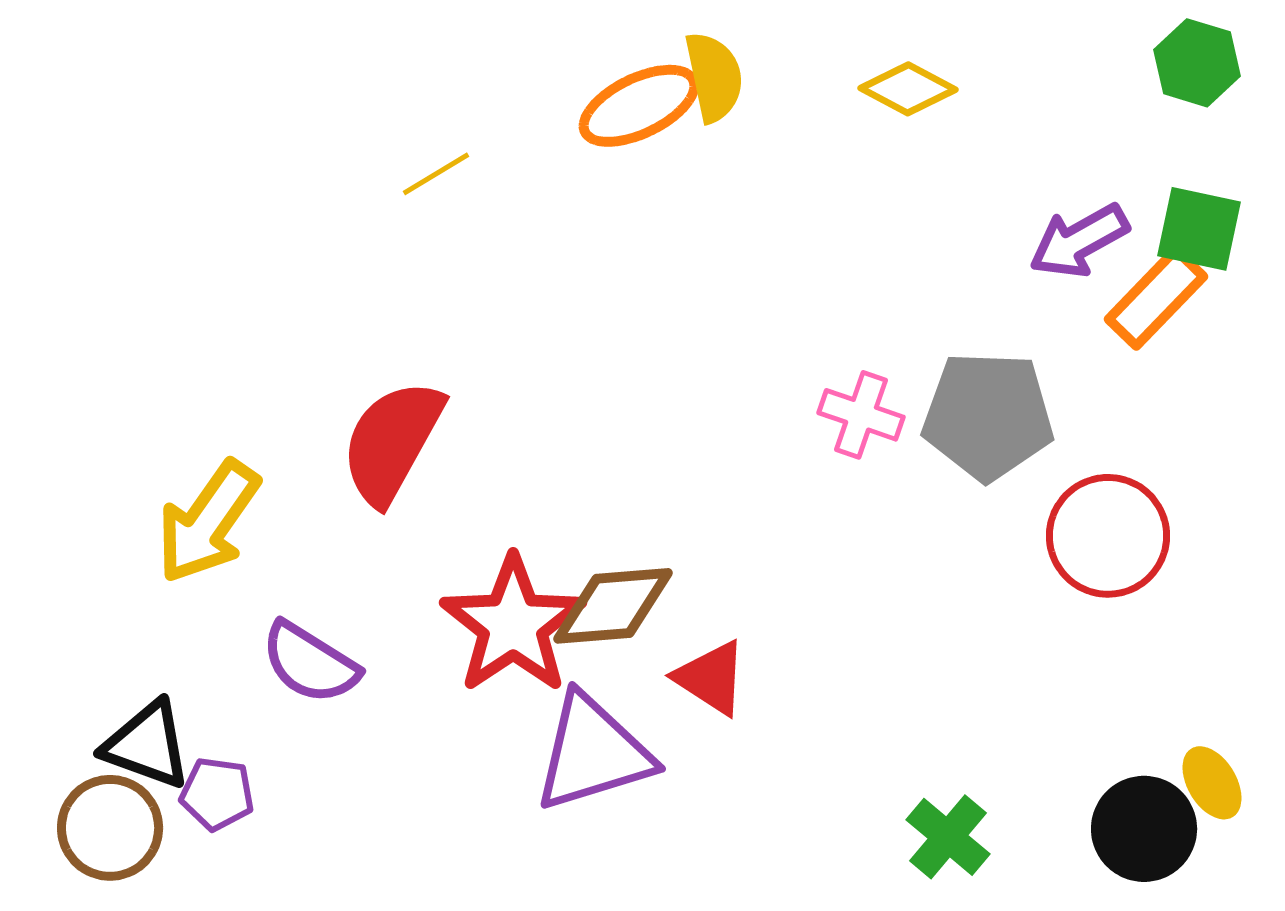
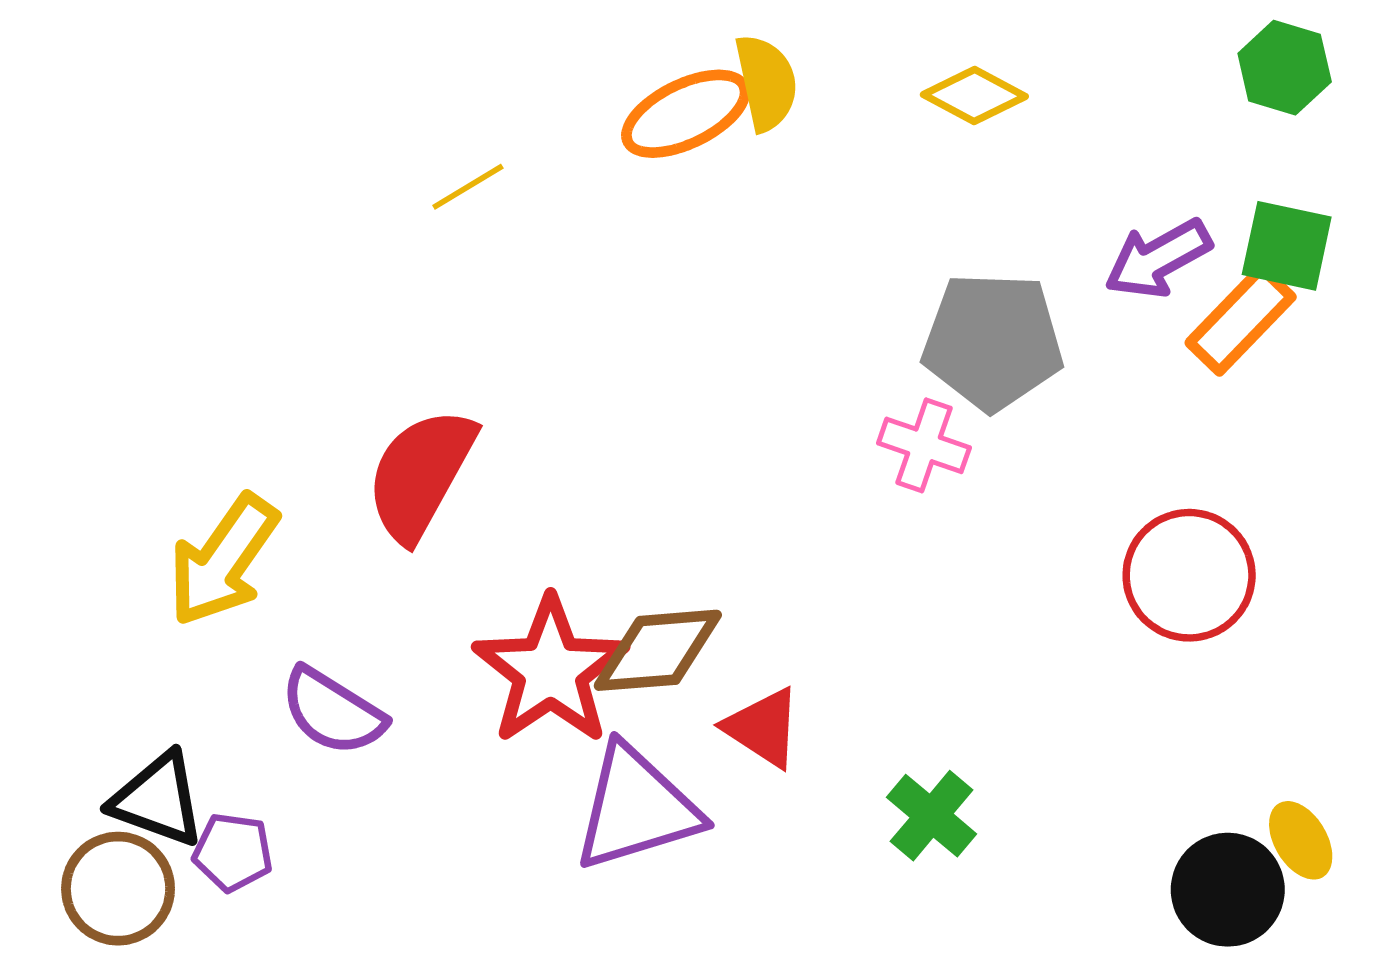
gray pentagon: (988, 416) -> (993, 341), moved
green cross: (948, 837) -> (932, 816), moved

